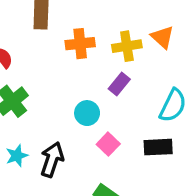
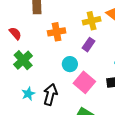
orange cross: (80, 44) -> (57, 32), moved
pink square: (108, 144) -> (84, 82), size x1.5

